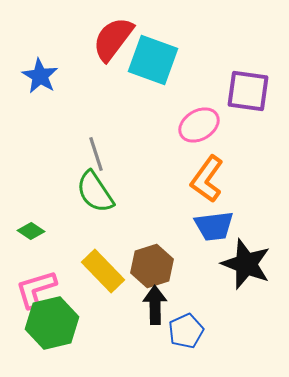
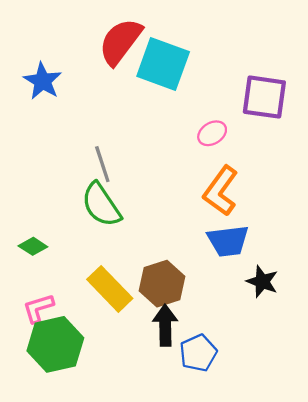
pink ellipse: (199, 125) -> (212, 133), size x0.7
black star: (246, 264) -> (262, 282), size x0.6
pink L-shape: (36, 289) -> (38, 308), size x0.7

